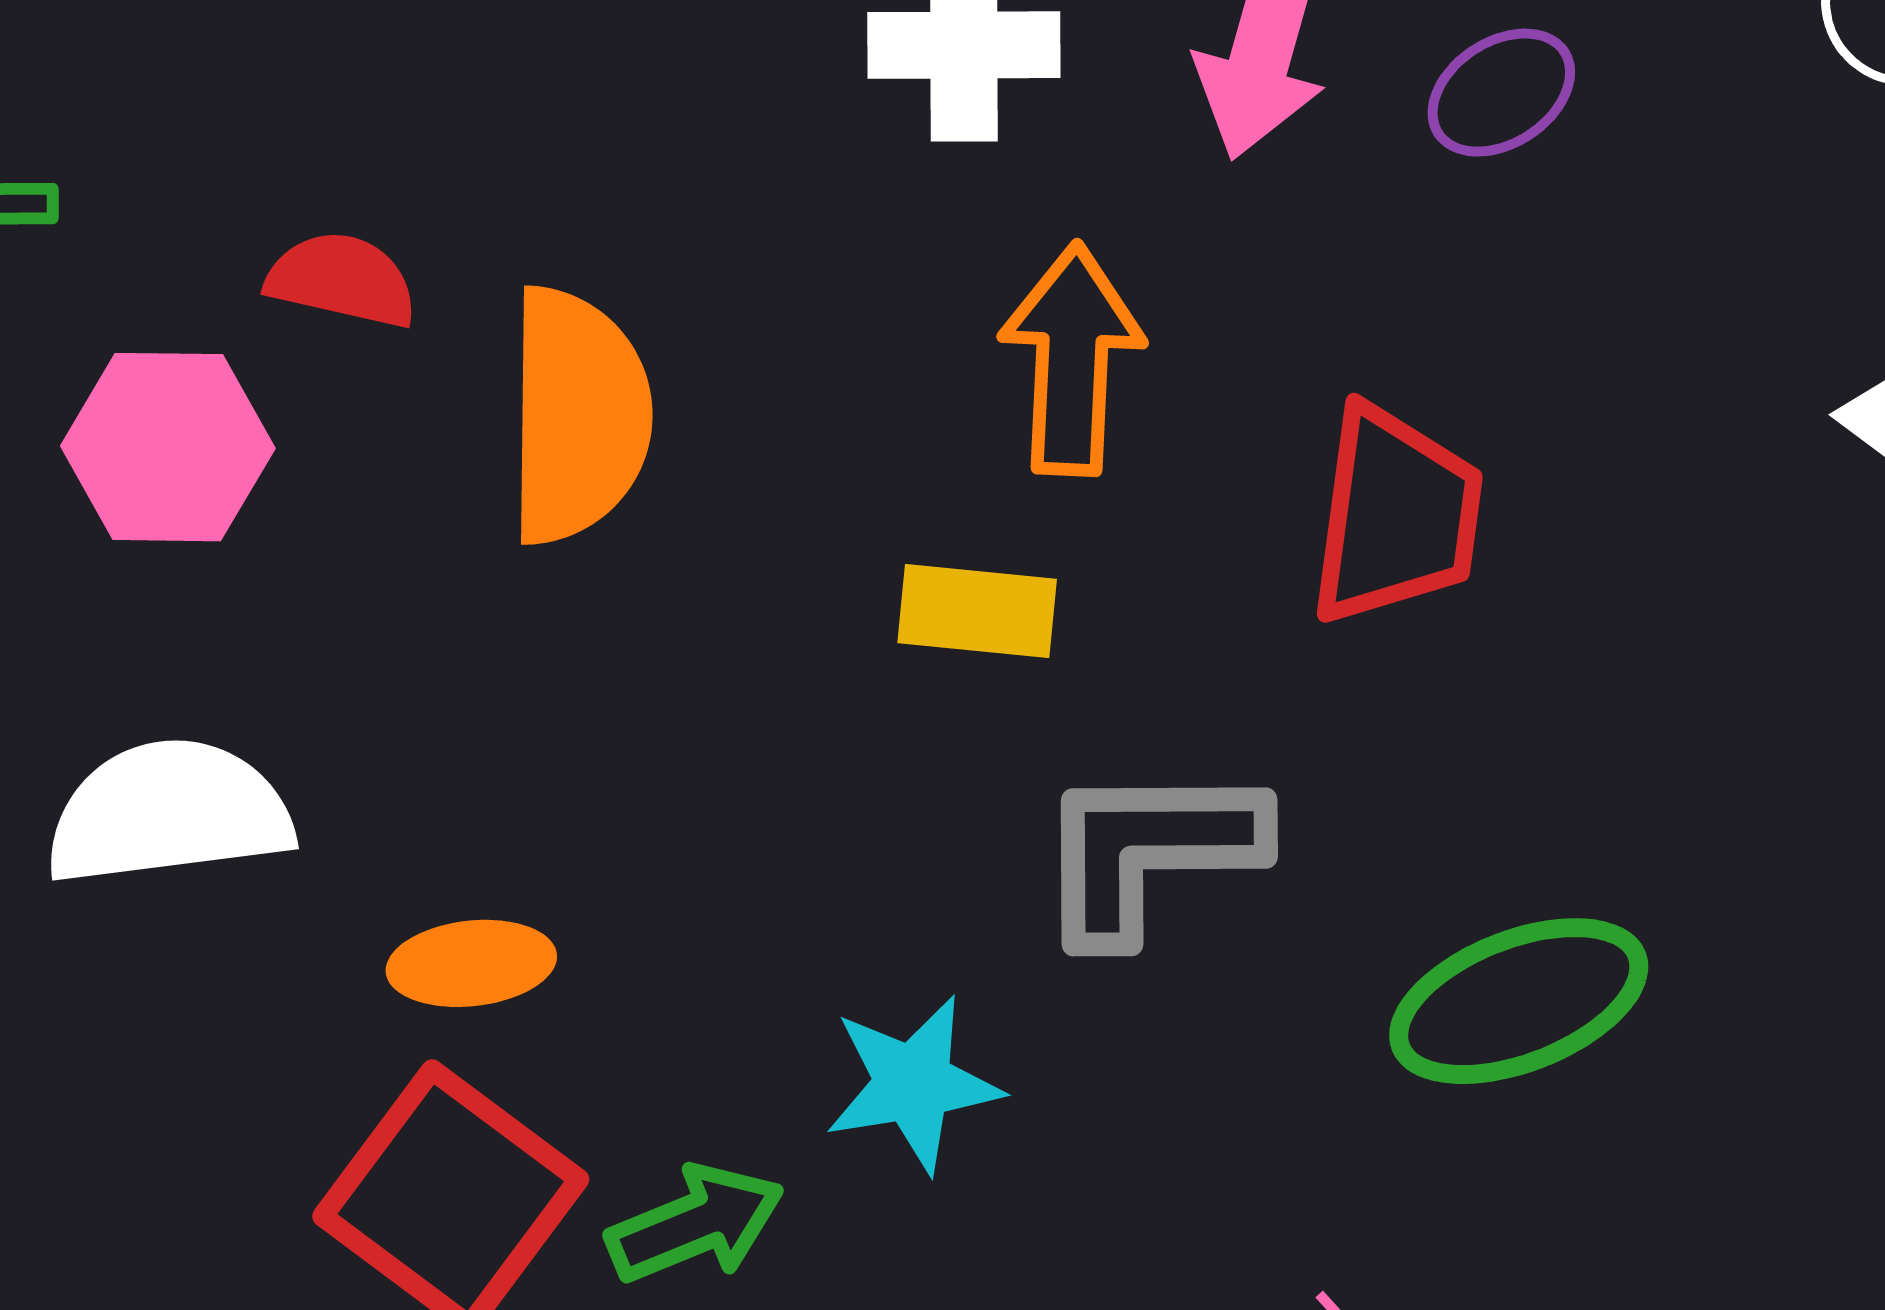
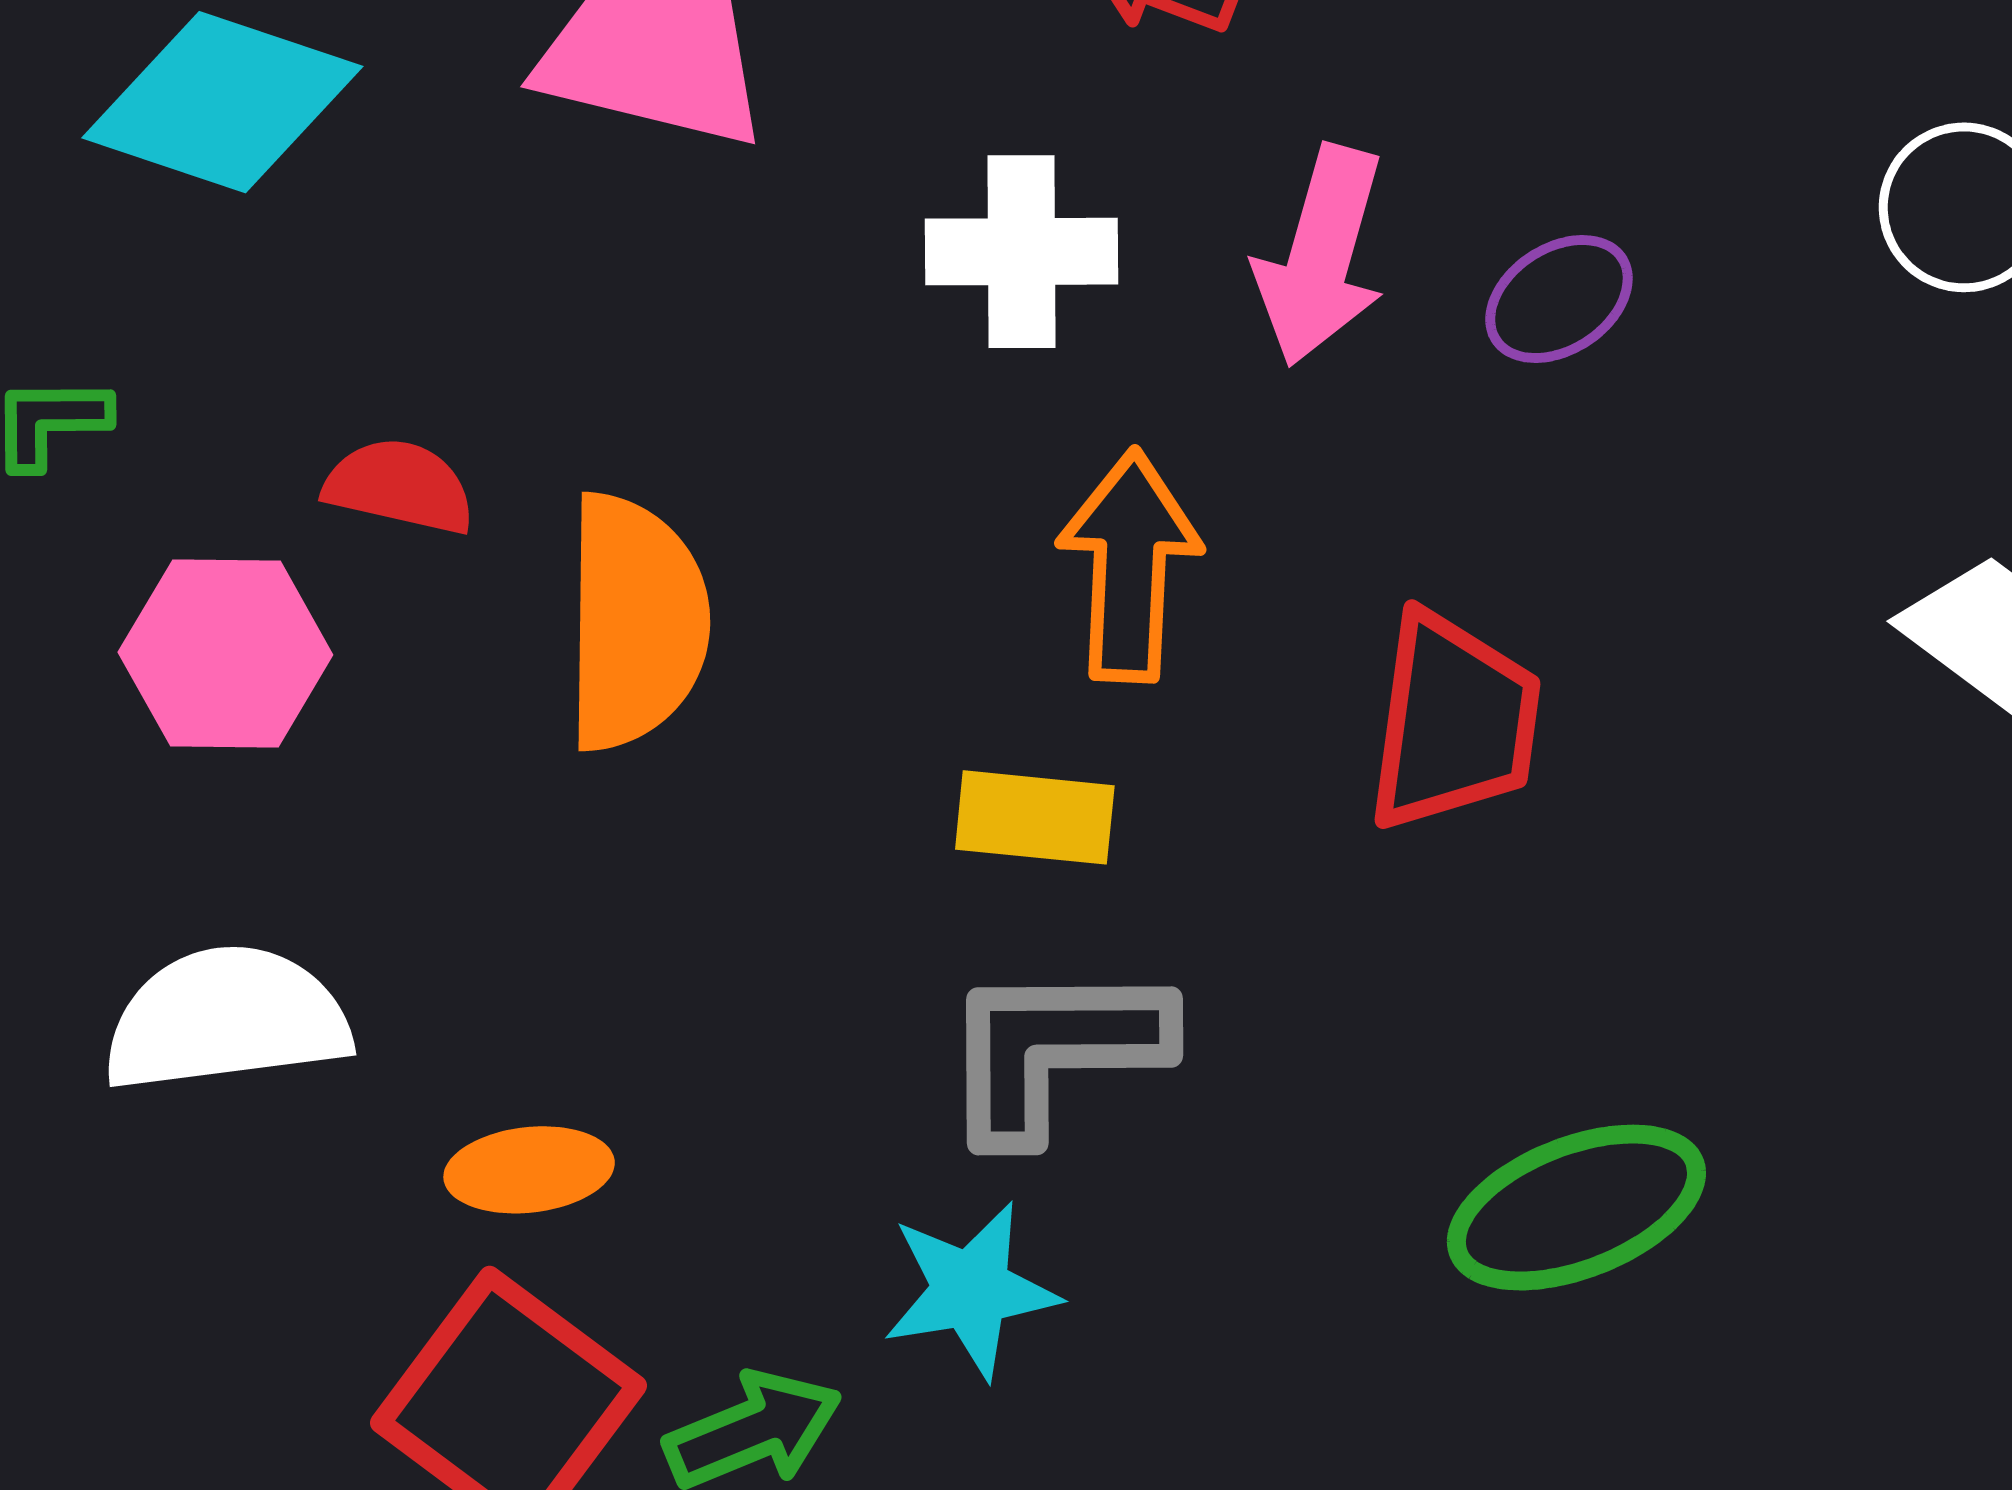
gray L-shape: (1148, 851) -> (1054, 1050), moved

